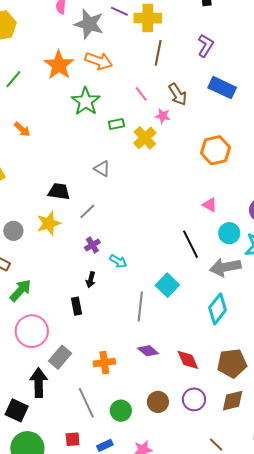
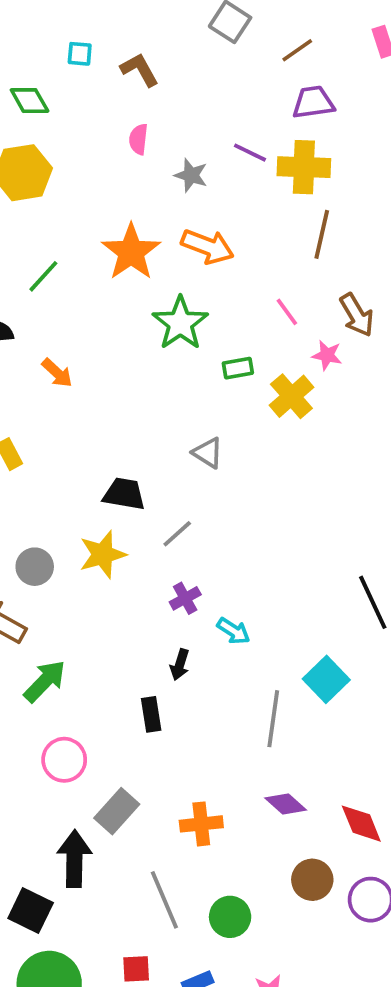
gray star: (89, 24) -> (191, 175), size x0.6
pink circle: (32, 331) -> (64, 760), size x0.7
brown circle: (158, 402) -> (312, 880), moved

